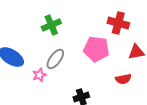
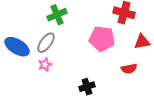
gray ellipse: (55, 59) -> (46, 43), moved

